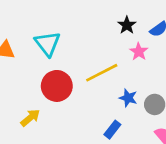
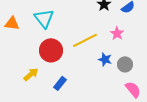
pink star: (139, 52) -> (117, 33), moved
blue rectangle: (112, 130) -> (60, 83), moved

